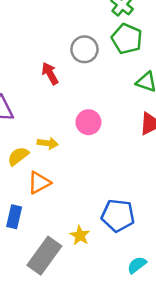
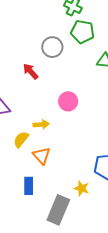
orange triangle: (39, 183) -> (42, 156), turned -30

